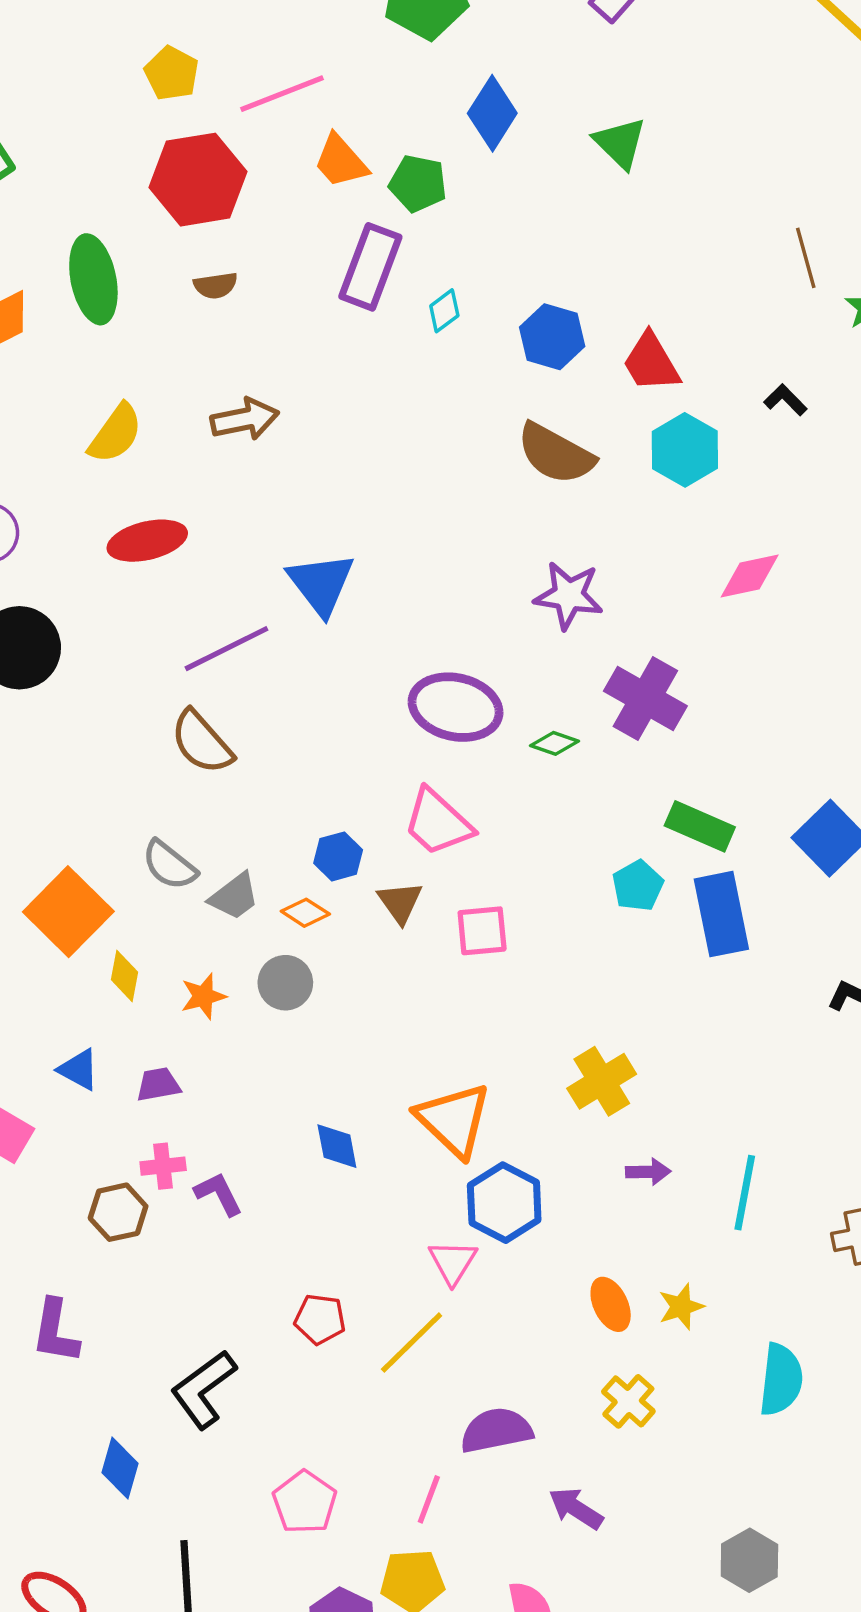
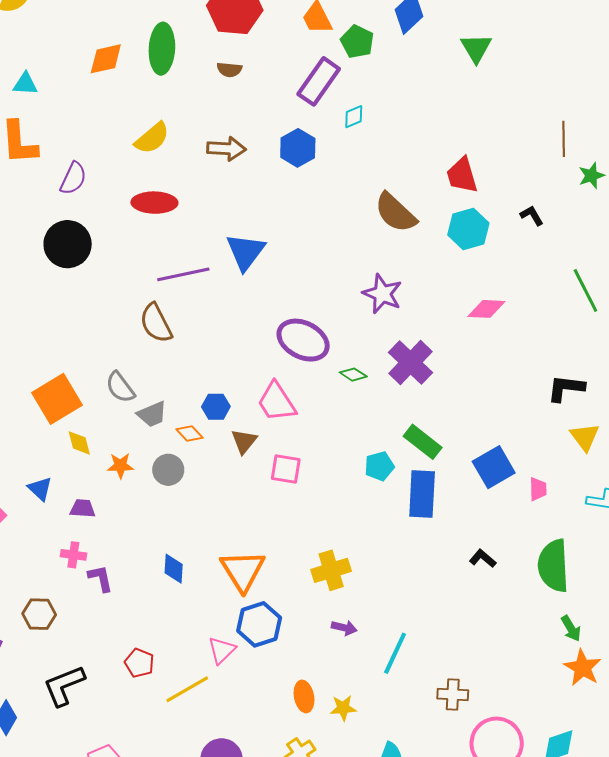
blue hexagon: (552, 337) -> (298, 148), moved
yellow diamond: (125, 976) -> (79, 443), turned -40
brown hexagon: (118, 1212) -> (39, 614), moved

